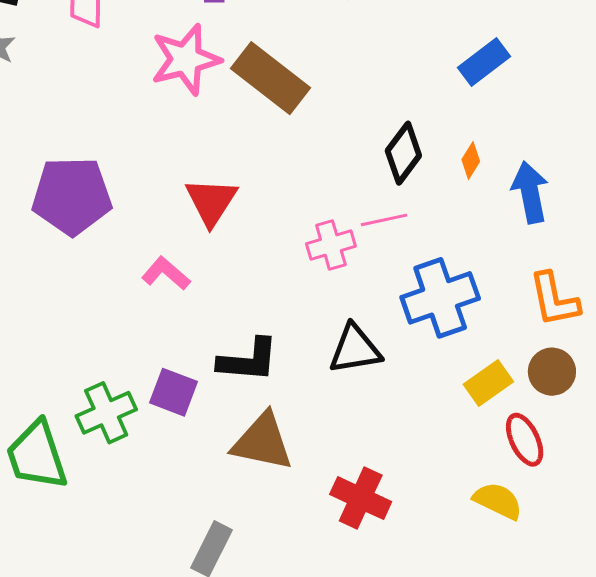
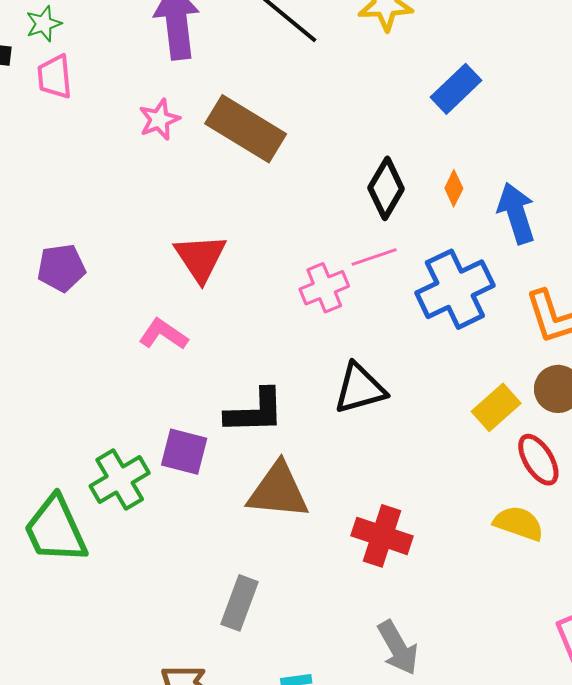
pink star: (186, 59) -> (159, 120), size x0.6
purple pentagon: (72, 196) -> (61, 268), size x0.6
blue cross: (440, 298) -> (455, 289), moved

